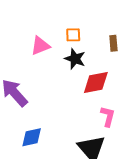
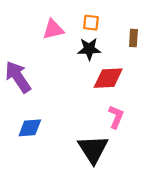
black star: (75, 59) -> (89, 49), turned -30

